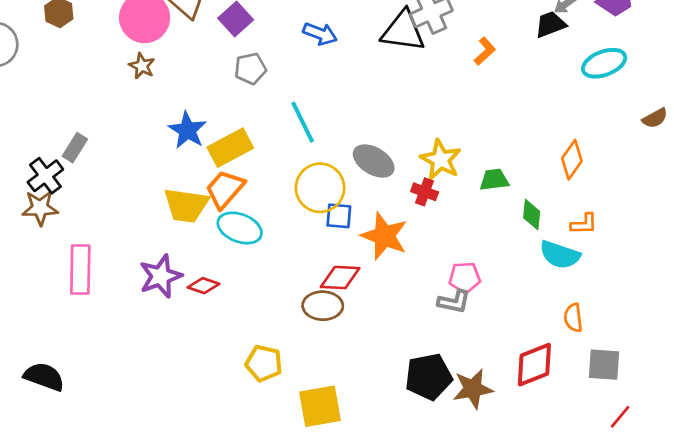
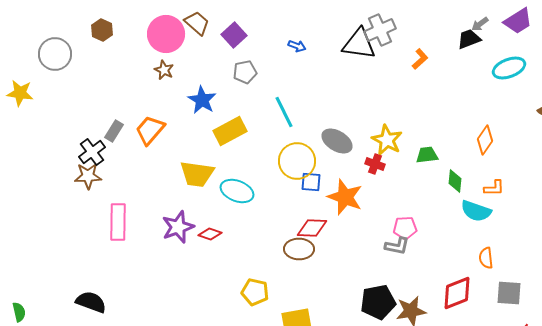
blue arrow: (320, 34) -> (297, 46), size x0.7
blue star: (187, 130) -> (202, 100), moved
orange trapezoid: (225, 189) -> (150, 130), moved

